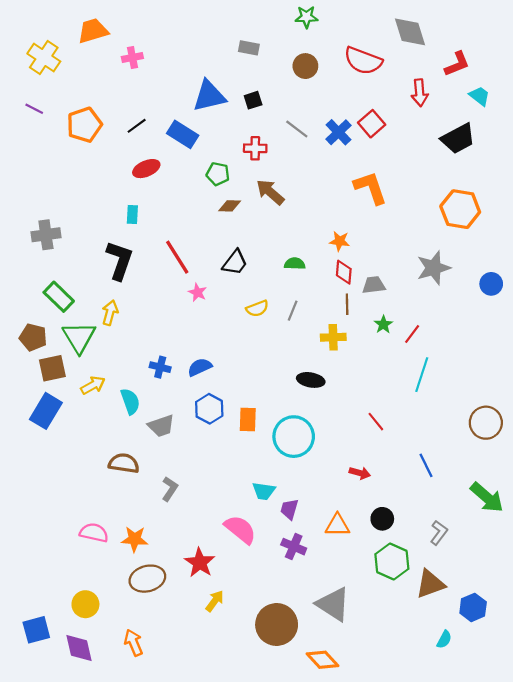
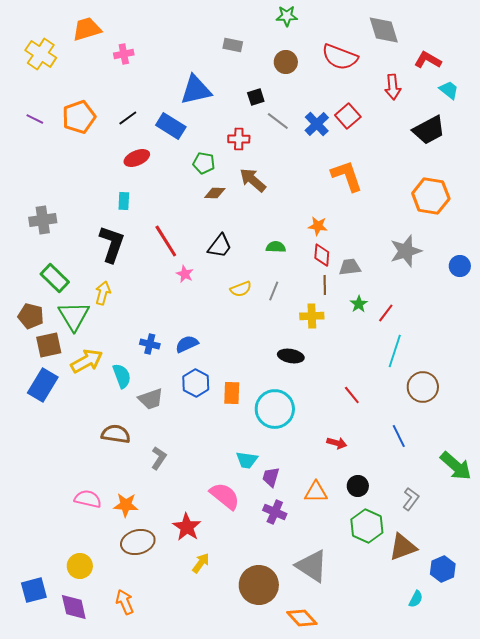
red L-shape: (457, 64) -> (428, 60), turned -128
black square: (253, 100) -> (256, 97), moved
purple line: (34, 109) -> (35, 119), moved
yellow arrow: (93, 385) -> (87, 361), size x1.4
brown circle: (486, 423) -> (423, 387), moved

